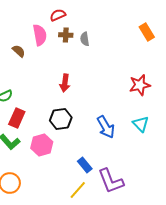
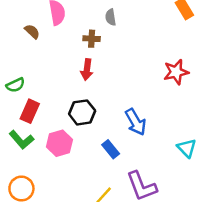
brown cross: (66, 35) -> (92, 39), moved
cyan triangle: (141, 124) -> (187, 148), moved
blue rectangle: (85, 165) -> (111, 149), moved

